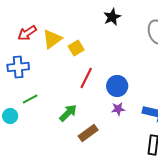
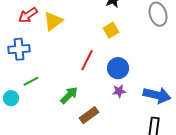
yellow square: (76, 48) -> (111, 30), moved

